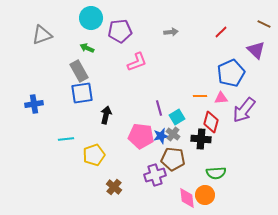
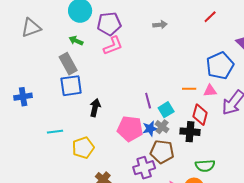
red line: (221, 32) -> (210, 17), moved
pink L-shape: (137, 62) -> (113, 46), moved

